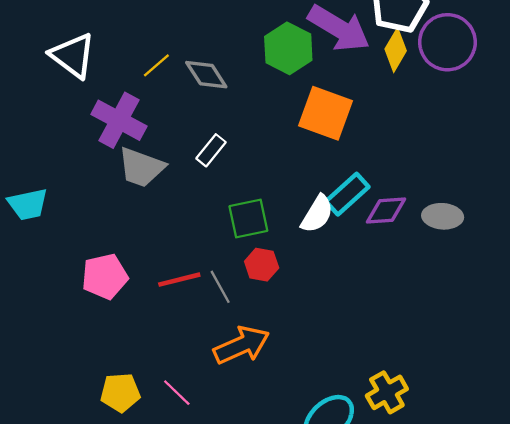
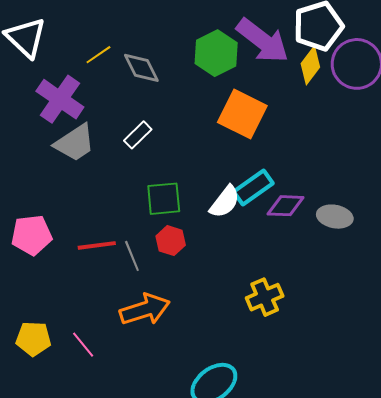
gray trapezoid: (141, 167) -> (75, 143), turned -60
yellow cross: (387, 392) -> (265, 297), moved

